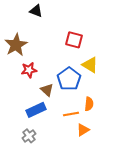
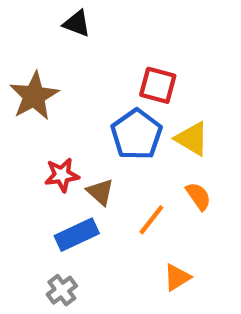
red star: (29, 70) -> (62, 175), moved
blue pentagon: (69, 79) -> (137, 134), moved
orange semicircle: (89, 104) -> (198, 196), moved, turned -40
orange line: (71, 114) -> (151, 220), moved, turned -42

